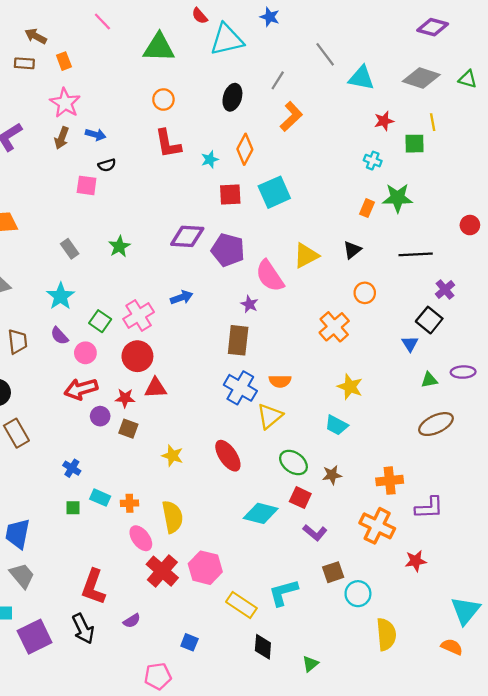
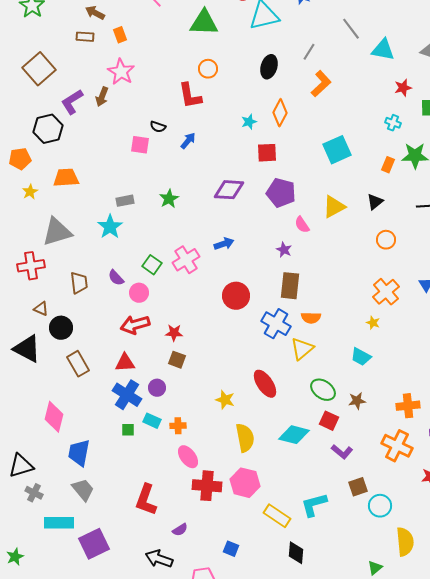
blue arrow: (96, 135) -> (188, 141), moved, turned -66
brown arrow: (62, 138) -> (102, 97), moved
red L-shape: (168, 144) -> (190, 96), moved
black semicircle: (107, 165) -> (158, 127), turned 35
cyan square: (274, 192) -> (337, 150), moved
gray rectangle: (70, 249) -> (125, 201), turned -66
purple pentagon: (228, 250) -> (281, 193), moved
pink semicircle: (270, 276) -> (302, 225), size x0.6
cyan star: (61, 296) -> (110, 227), moved
orange cross: (334, 327) -> (386, 292), moved
brown rectangle: (238, 340) -> (290, 286), moved
red circle: (137, 356) -> (236, 296), moved
yellow star: (350, 387) -> (373, 323), size x0.6
red triangle: (156, 388) -> (125, 363), moved
purple circle: (100, 416) -> (157, 388), moved
yellow star: (172, 456) -> (225, 400), moved
blue cross: (72, 468) -> (127, 395), size x1.8
yellow semicircle: (172, 517) -> (245, 438), moved
red cross: (162, 571) -> (207, 486), turned -36
black arrow: (83, 629) -> (159, 559), moved, turned 136
green triangle: (310, 664) -> (375, 568), moved

